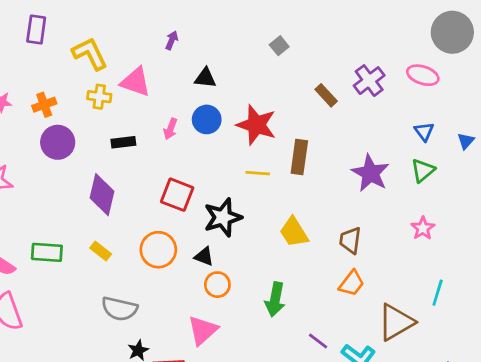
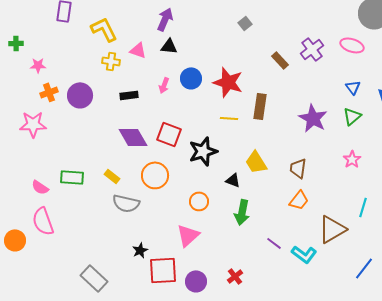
purple arrow: (172, 40) -> (165, 19), size x1.6
black triangle: (205, 78) -> (169, 46), moved
pink triangle: (136, 82) -> (138, 50), size x0.7
orange cross: (44, 105) -> (49, 92), moved
purple diamond: (102, 195) -> (133, 137), moved, turned -44
black triangle: (204, 256) -> (233, 180), moved
gray semicircle: (119, 309) -> (126, 203), moved

